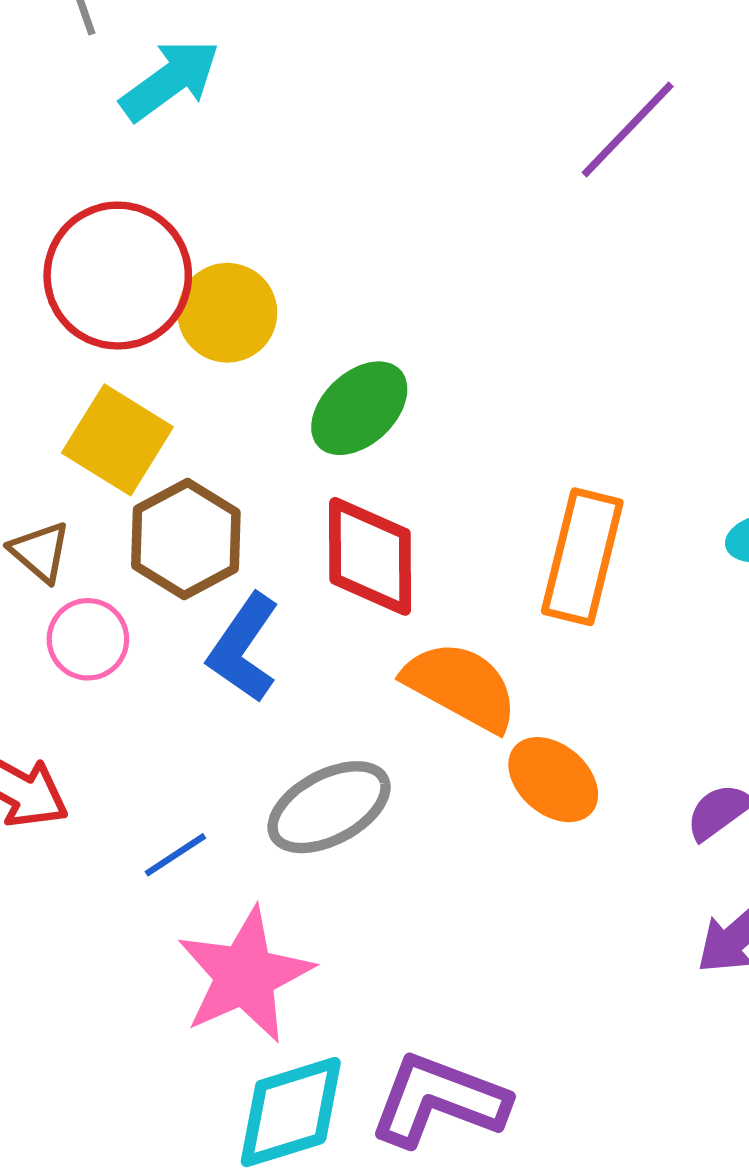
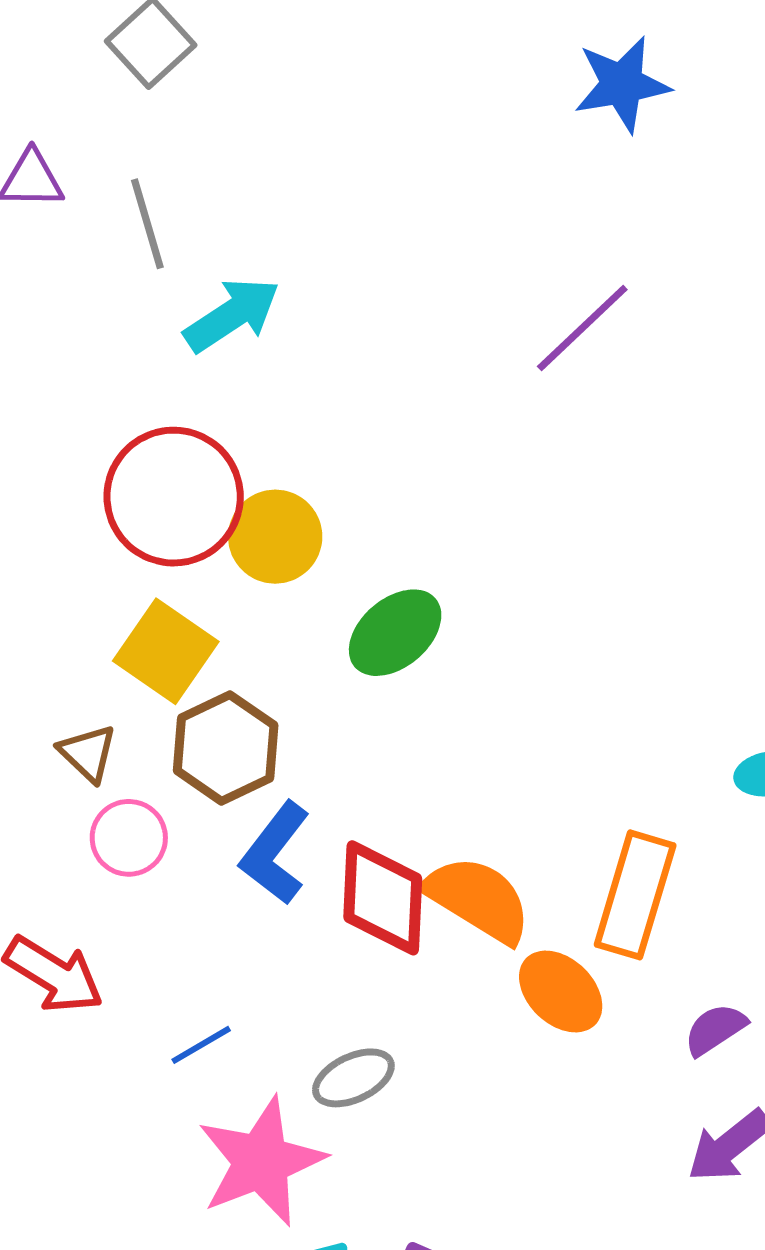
purple line: (628, 130) -> (582, 328), moved
red diamond: (370, 556) -> (383, 898), moved
orange rectangle: (582, 557) -> (635, 895), moved
gray ellipse: (329, 807) -> (353, 1078), moved, size x0.7

